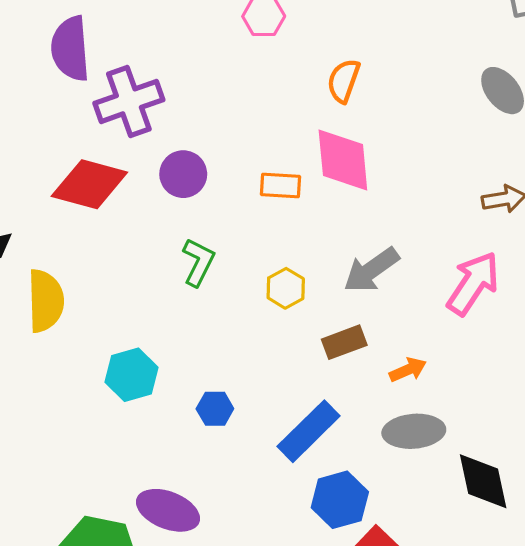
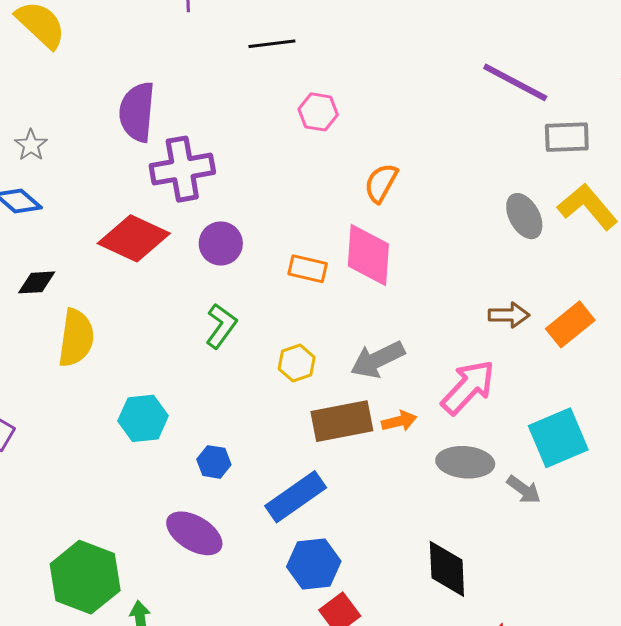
brown rectangle: (344, 342) -> (342, 421), size x1.5
orange arrow: (408, 370) -> (399, 421), moved
gray ellipse: (414, 431) -> (465, 462), moved
purple ellipse: (168, 510) -> (194, 533), moved

